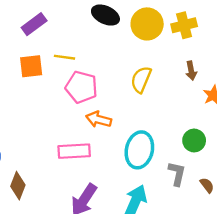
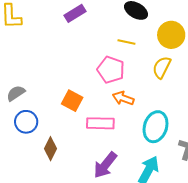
yellow circle: (147, 24) -> (171, 35), moved
yellow line: (64, 57) -> (126, 42), moved
orange square: (31, 66) -> (72, 101), moved, turned 30

